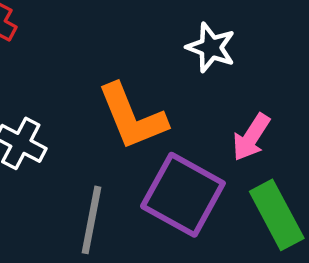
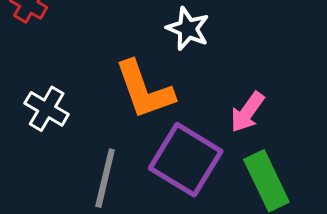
white star: (211, 48) -> (188, 29), moved

